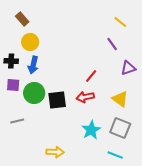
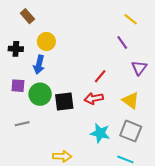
yellow circle: (30, 42) -> (46, 41), moved
black cross: (11, 61) -> (16, 49), moved
purple triangle: (128, 68) -> (139, 68), turned -35
cyan star: (91, 130) -> (100, 133), turned -30

